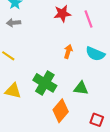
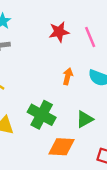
green triangle: (81, 88) -> (85, 119), turned -35
orange diamond: (61, 111) -> (61, 147), turned 55

